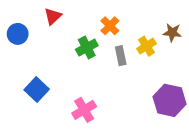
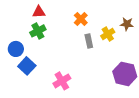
red triangle: (53, 16) -> (39, 12), turned 40
blue circle: (18, 34) -> (16, 49), moved
green cross: (87, 47) -> (38, 31), moved

